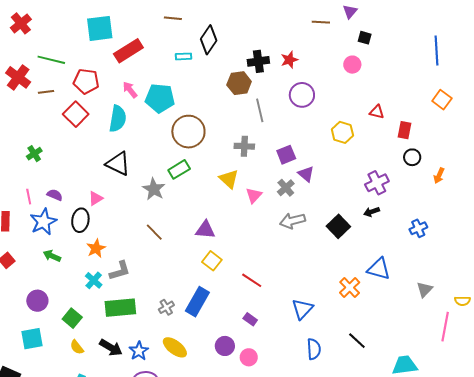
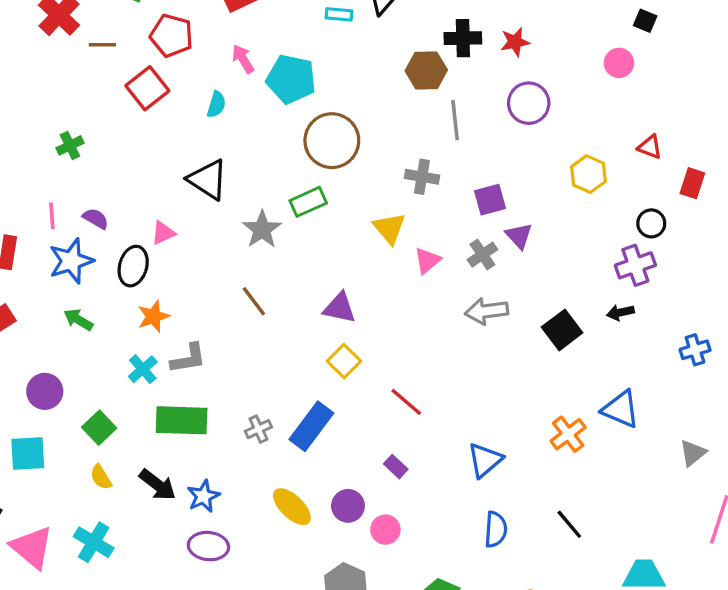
cyan semicircle: (118, 119) -> (216, 104), size x0.6
black circle: (412, 157) -> (651, 223), moved
yellow ellipse: (175, 347) -> (292, 507), moved

